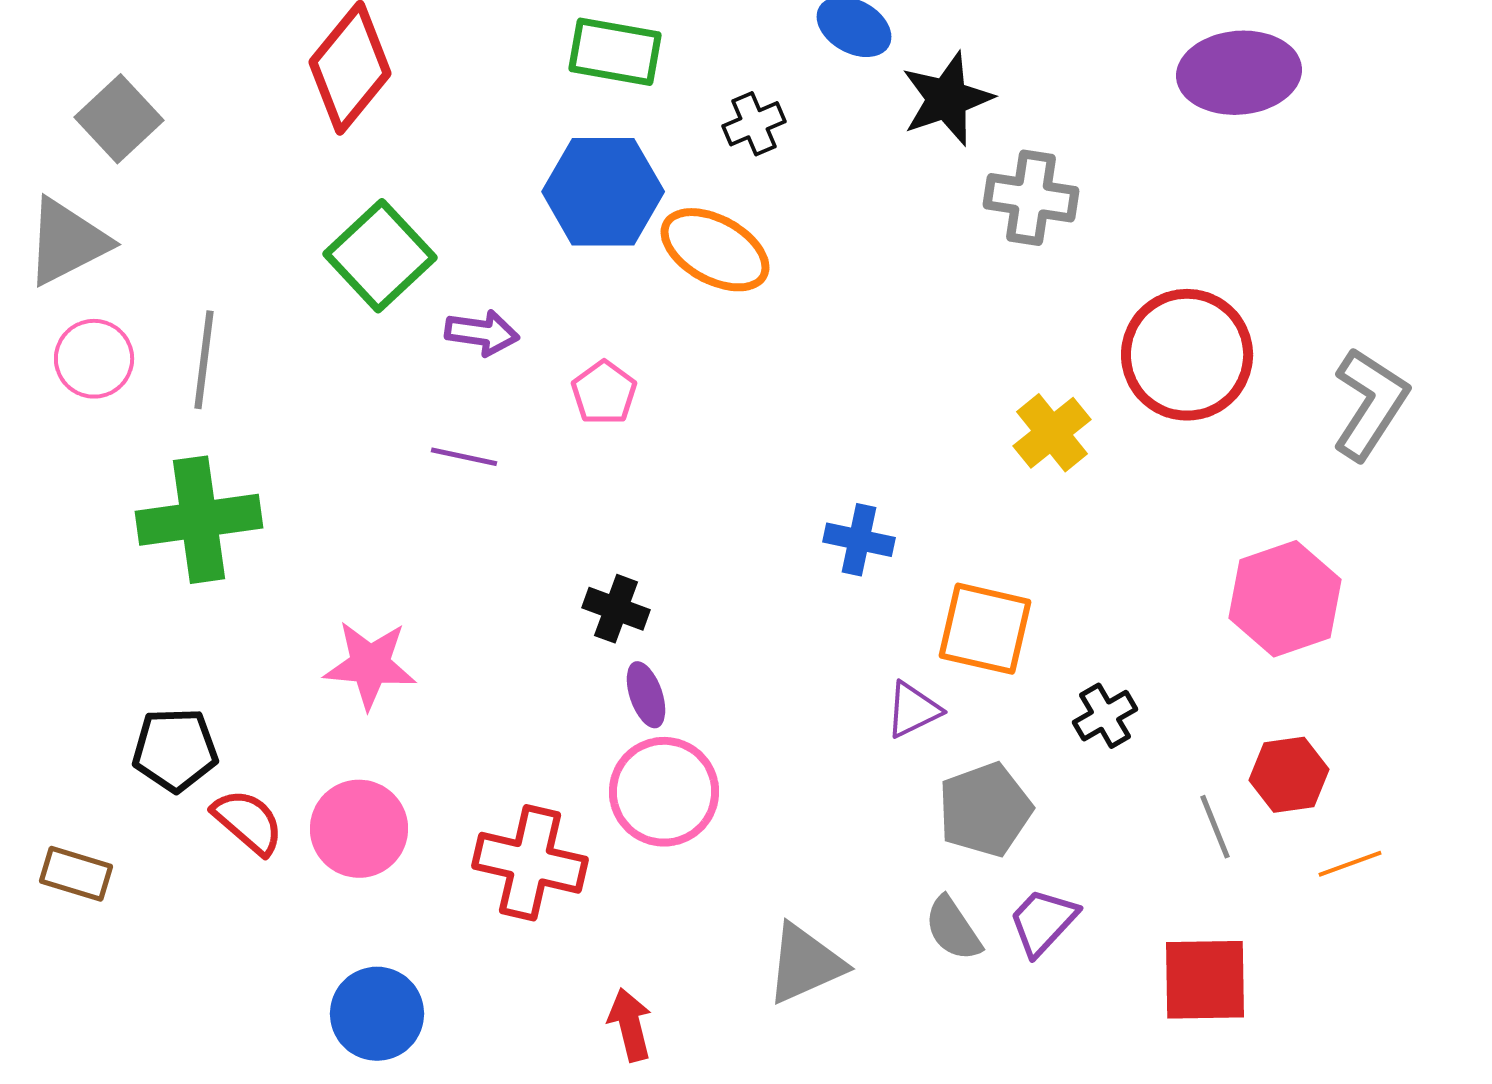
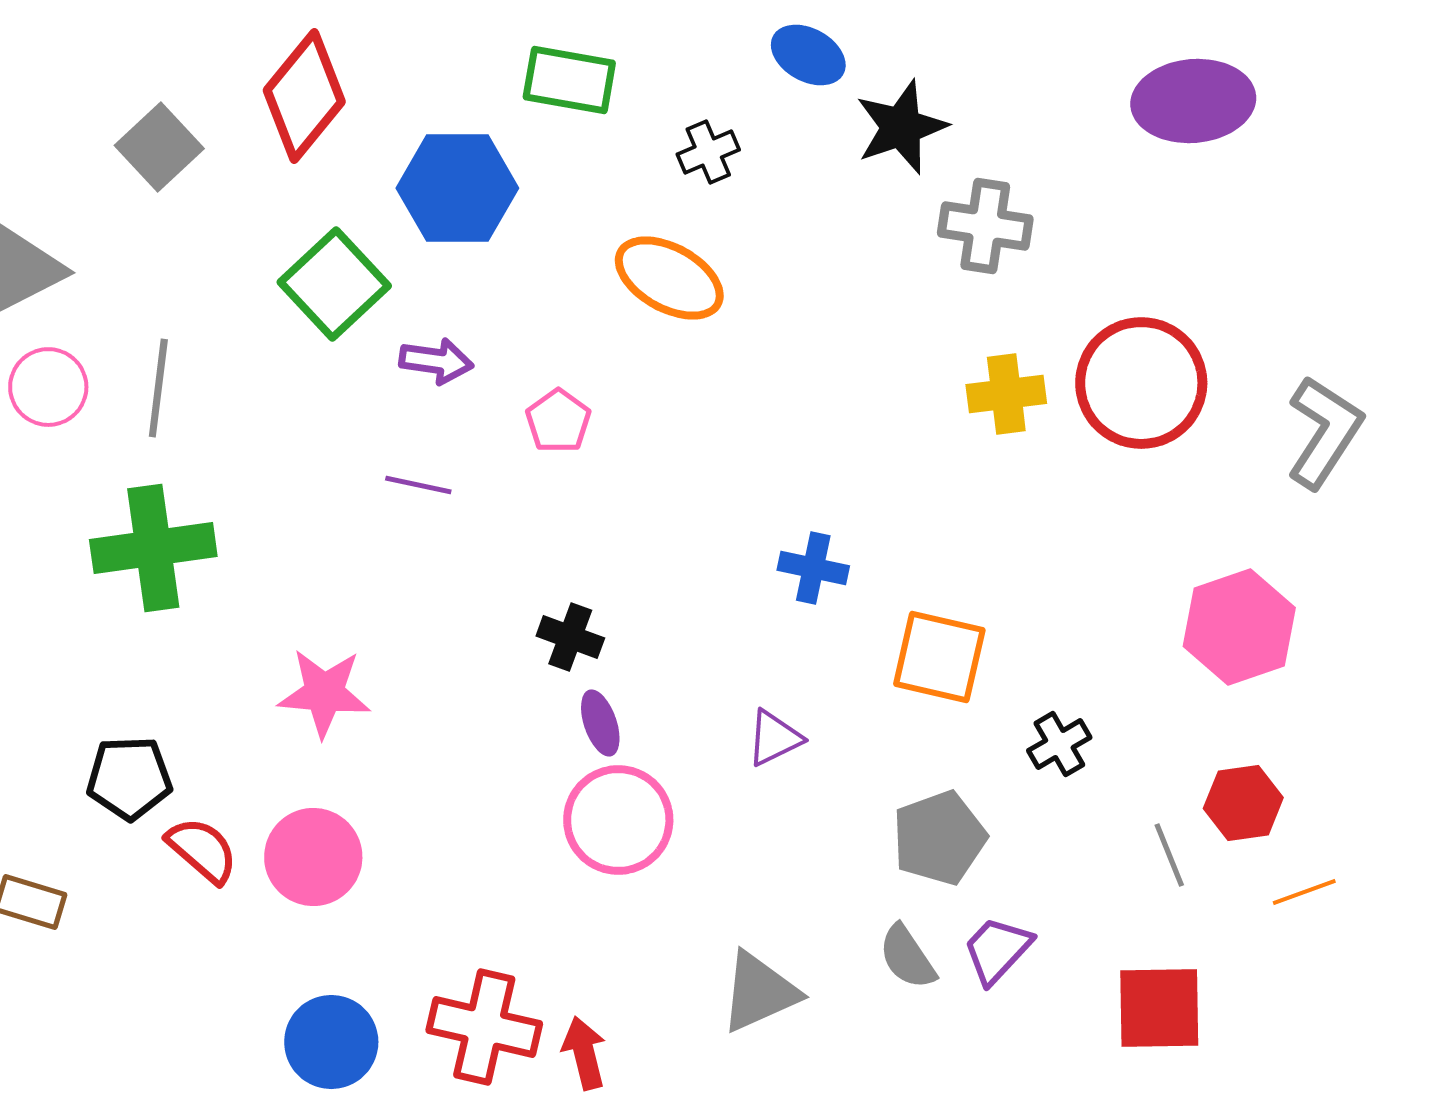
gray square: (119, 119) -> (159, 147), moved
blue hexagon: (603, 192) -> (457, 188), moved
yellow cross: (1052, 433) -> (1006, 394), moved, turned 32
purple triangle: (913, 710) -> (774, 738), moved
red cross: (530, 863) -> (484, 1027), moved

